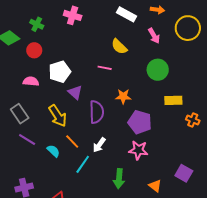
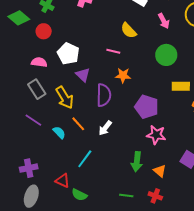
white pentagon: (60, 72) -> (68, 54), turned -30
orange star: (123, 96) -> (123, 75), moved
gray rectangle: (20, 114) -> (37, 89), moved
pink star: (138, 150) -> (156, 135), moved
cyan line: (83, 164) -> (85, 159), moved
green arrow: (119, 179) -> (137, 162), moved

